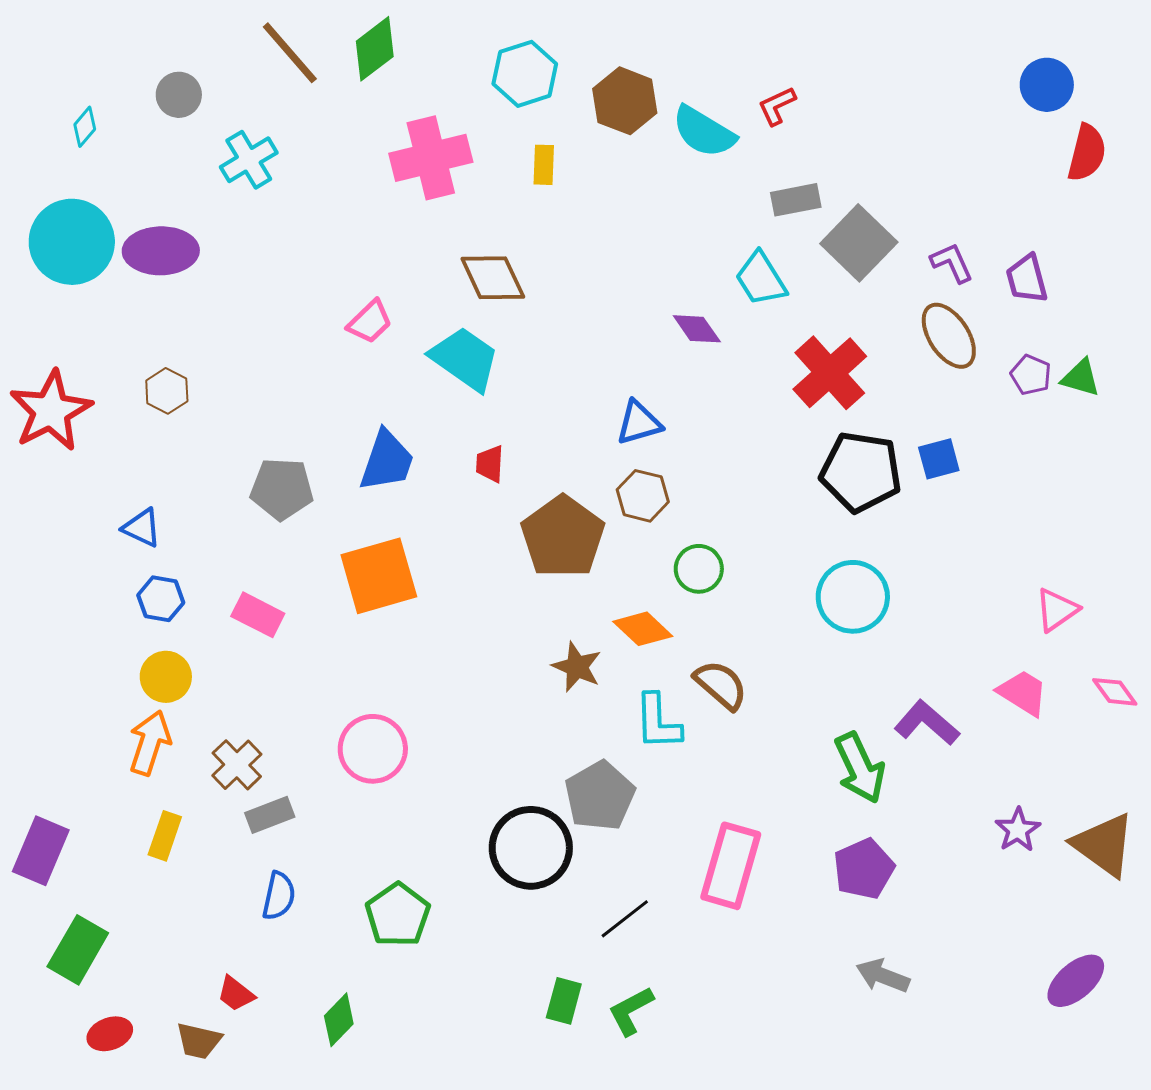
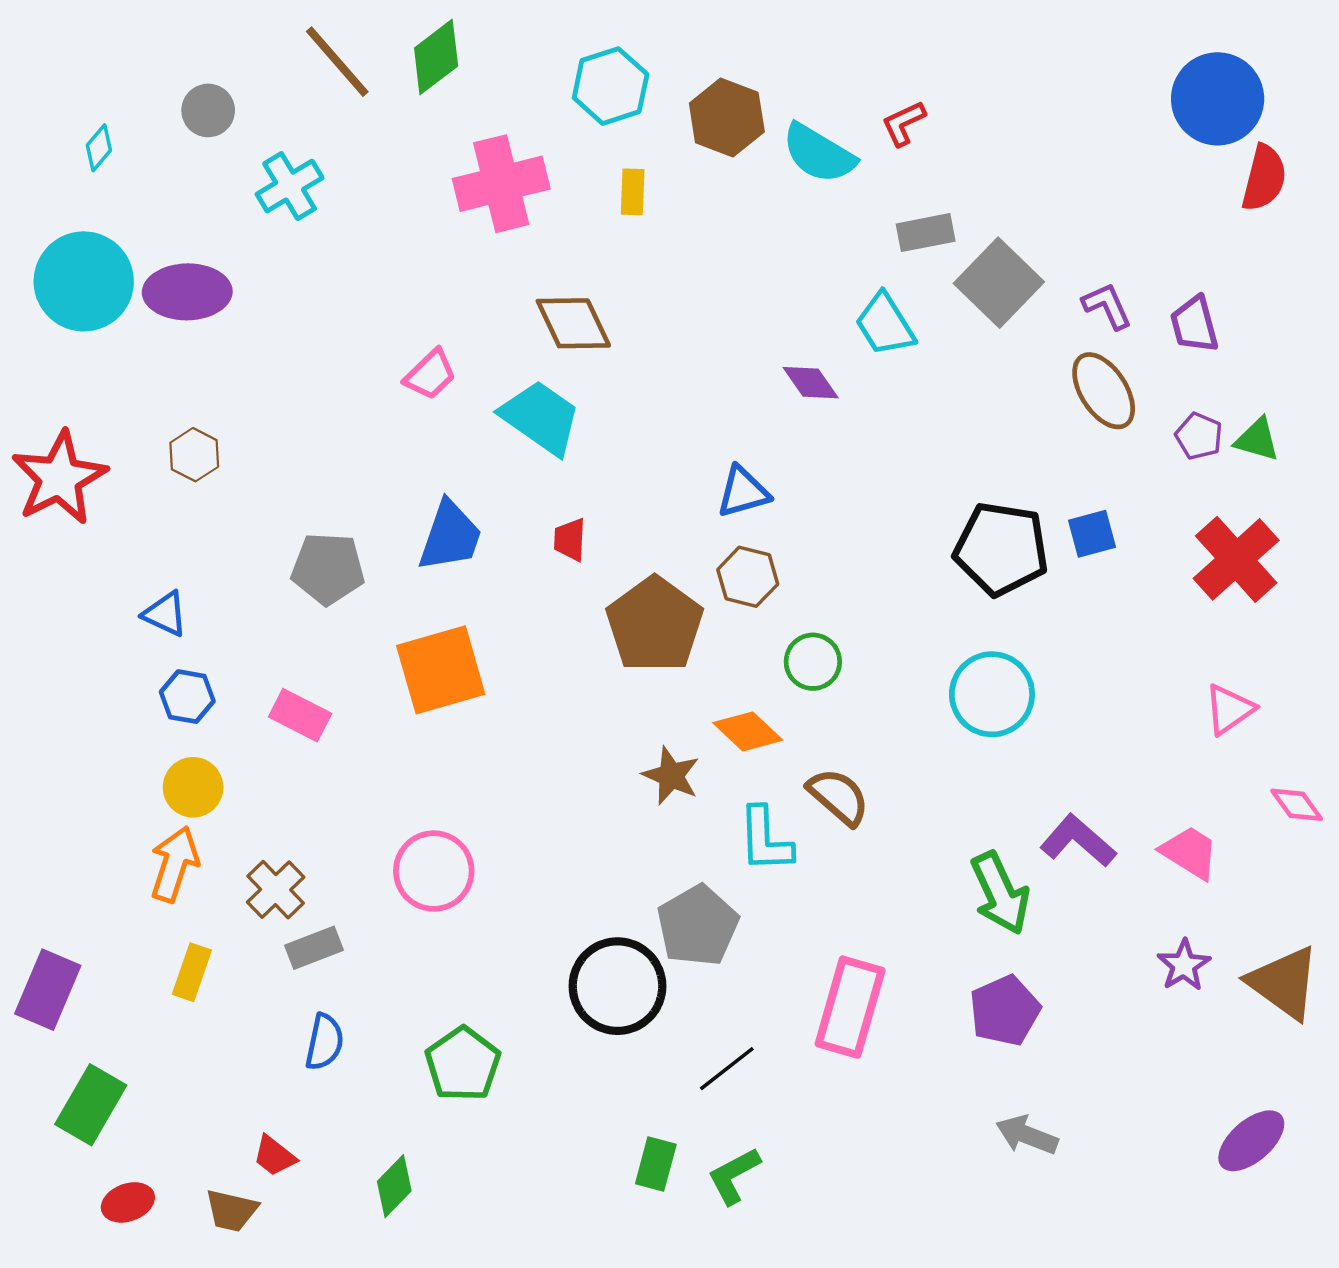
blue circle: (1047, 85) -> (1218, 99), size x1.5
red cross: (830, 373) -> (1236, 559), moved
pink trapezoid: (1023, 693) -> (1190, 852), moved

